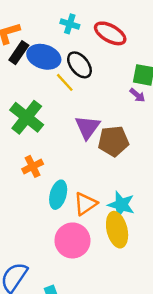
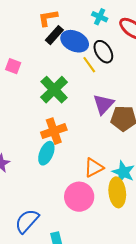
orange cross: (33, 166) -> (54, 131), size x1.4
cyan ellipse: (58, 195) -> (46, 153), moved

